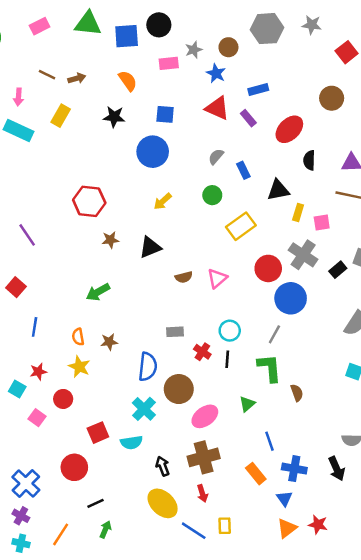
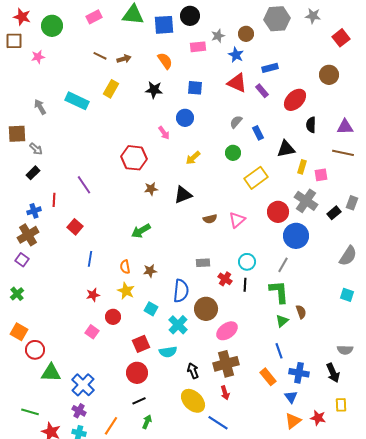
pink arrow: (18, 97) -> (164, 133), moved, turned -40
blue circle: (153, 152) -> (185, 118), size x0.7
cyan square: (17, 389) -> (151, 309), moved
green triangle: (247, 404) -> (282, 321), moved
red circle: (74, 467) -> (137, 373), moved
yellow rectangle: (225, 526) -> (341, 405), moved

